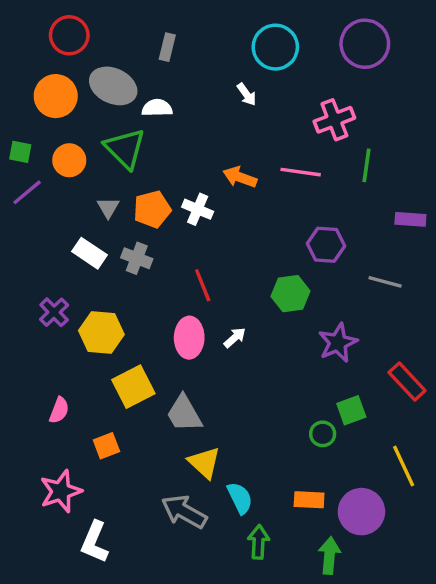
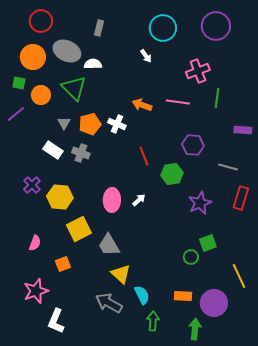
green square: (20, 152) -> (19, 83), moved
red line: (203, 285) -> (144, 156), moved
red rectangle: (407, 382) -> (241, 198), moved, turned 60

